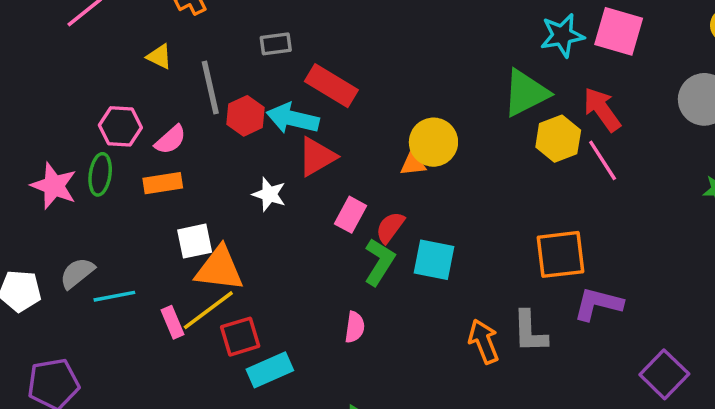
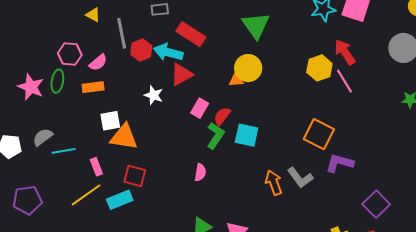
green triangle: (526, 93) -> (256, 26), moved, turned -40
orange square: (561, 254) -> (319, 134), turned 32
yellow line: (208, 310) -> (86, 195), moved
gray L-shape: (530, 332) -> (300, 178), turned -36
red square: (240, 337) -> (135, 176), turned 30
cyan rectangle: (270, 370) -> (120, 200), moved

